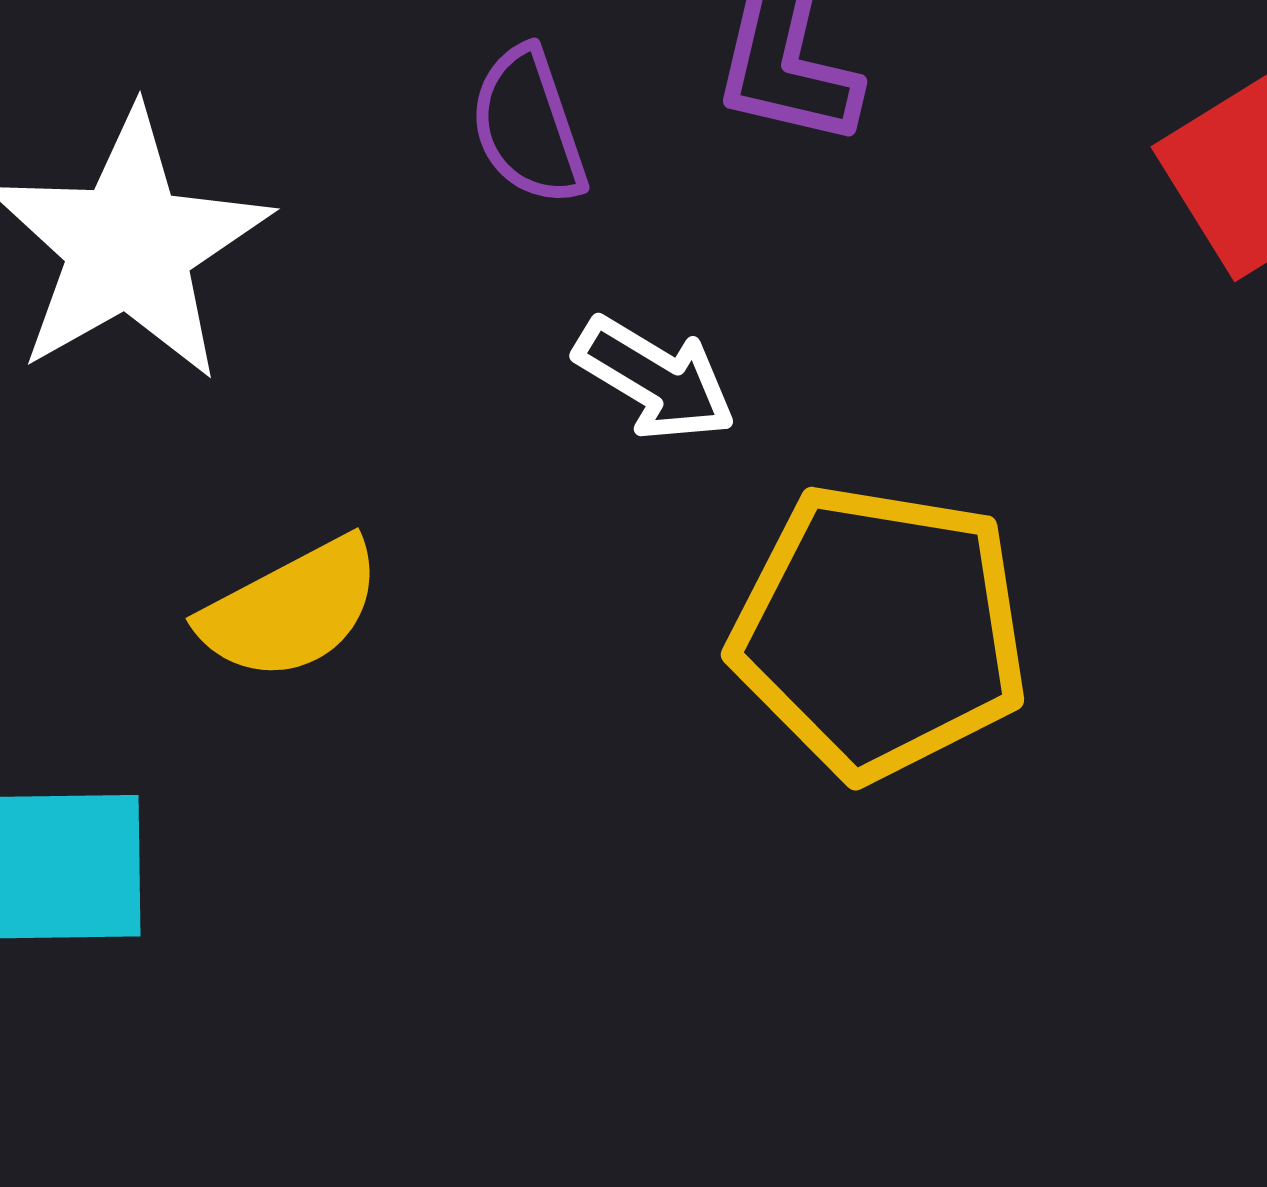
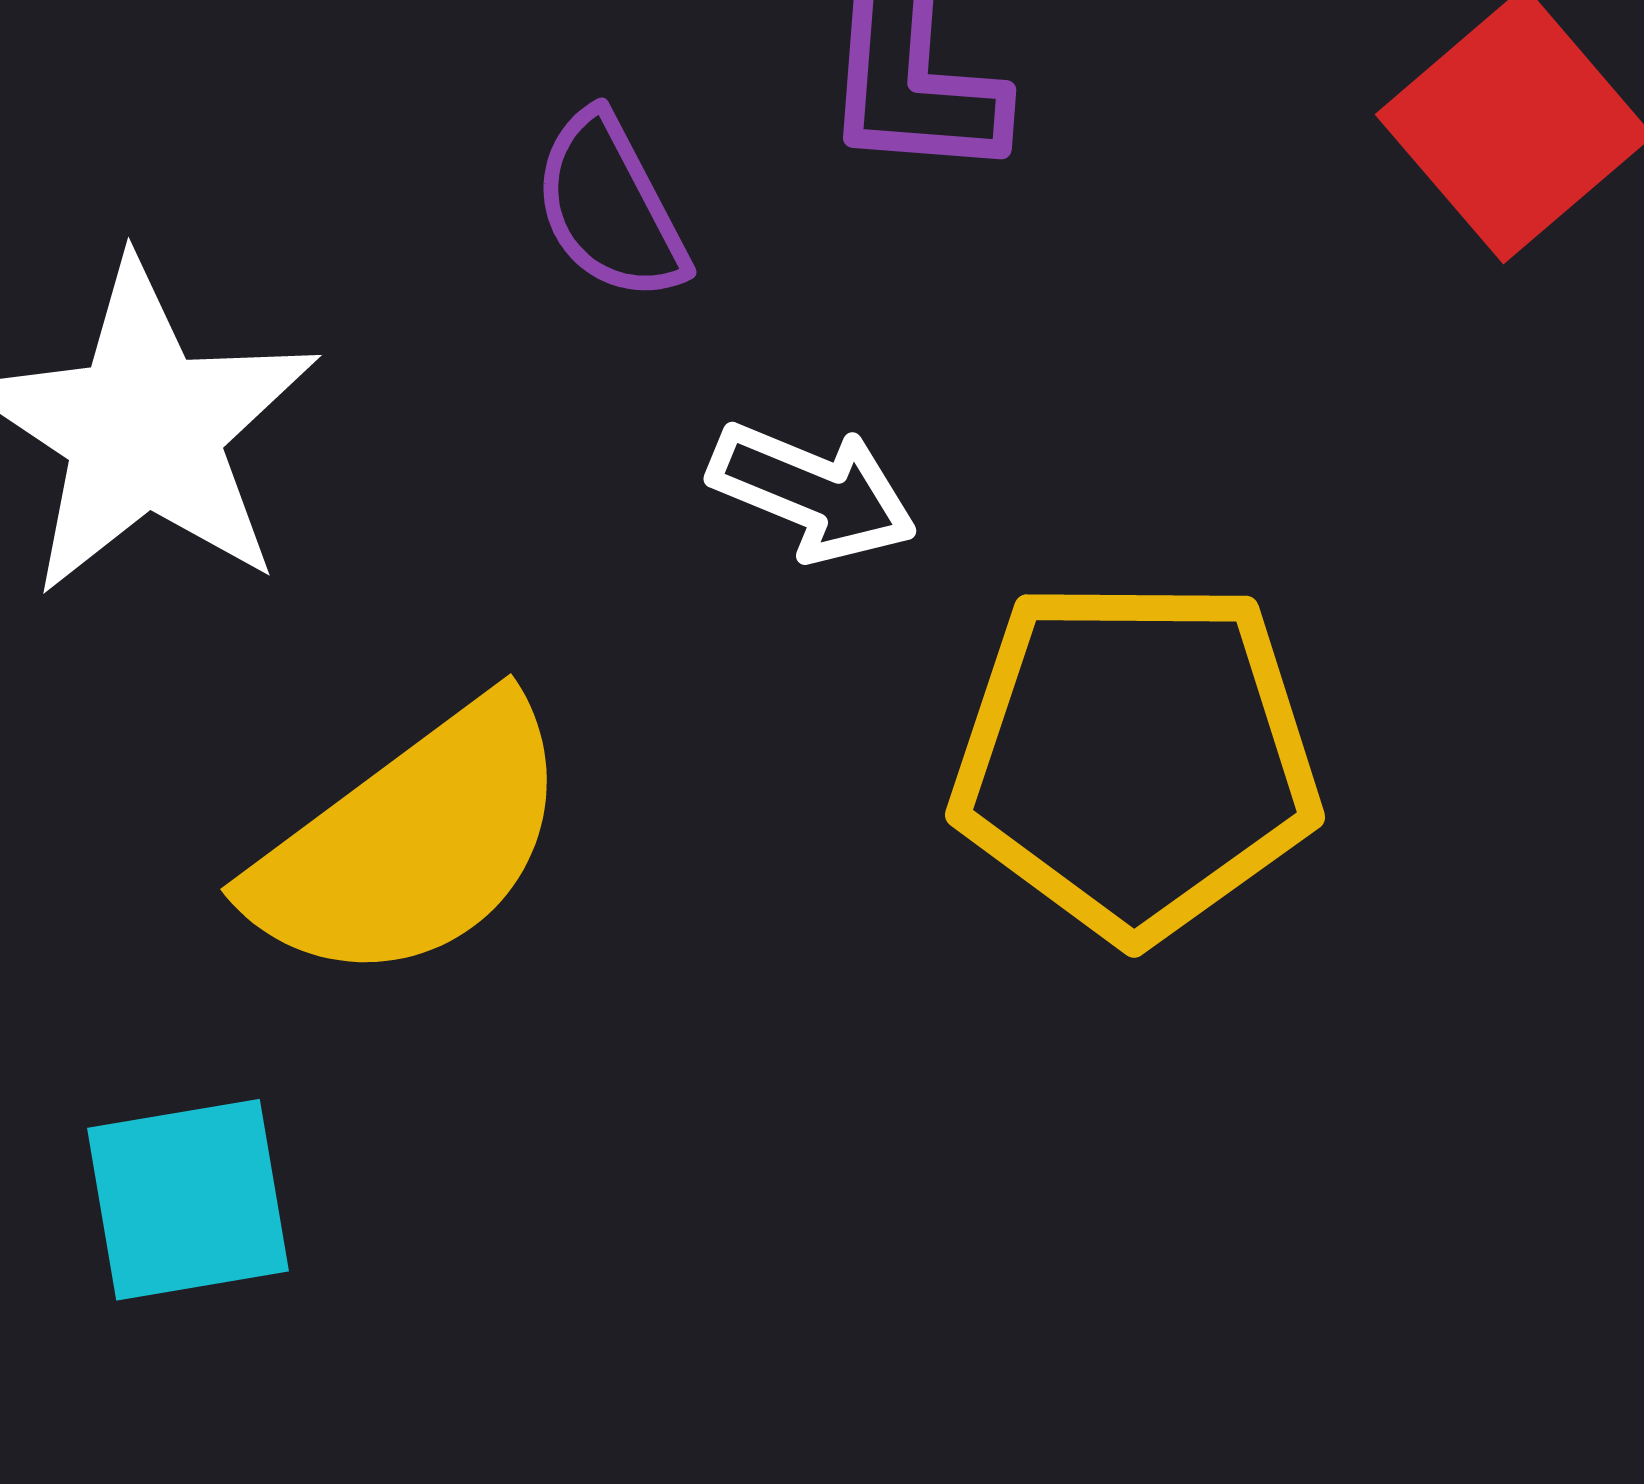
yellow semicircle: (291, 609) -> (411, 843), size x1.5

